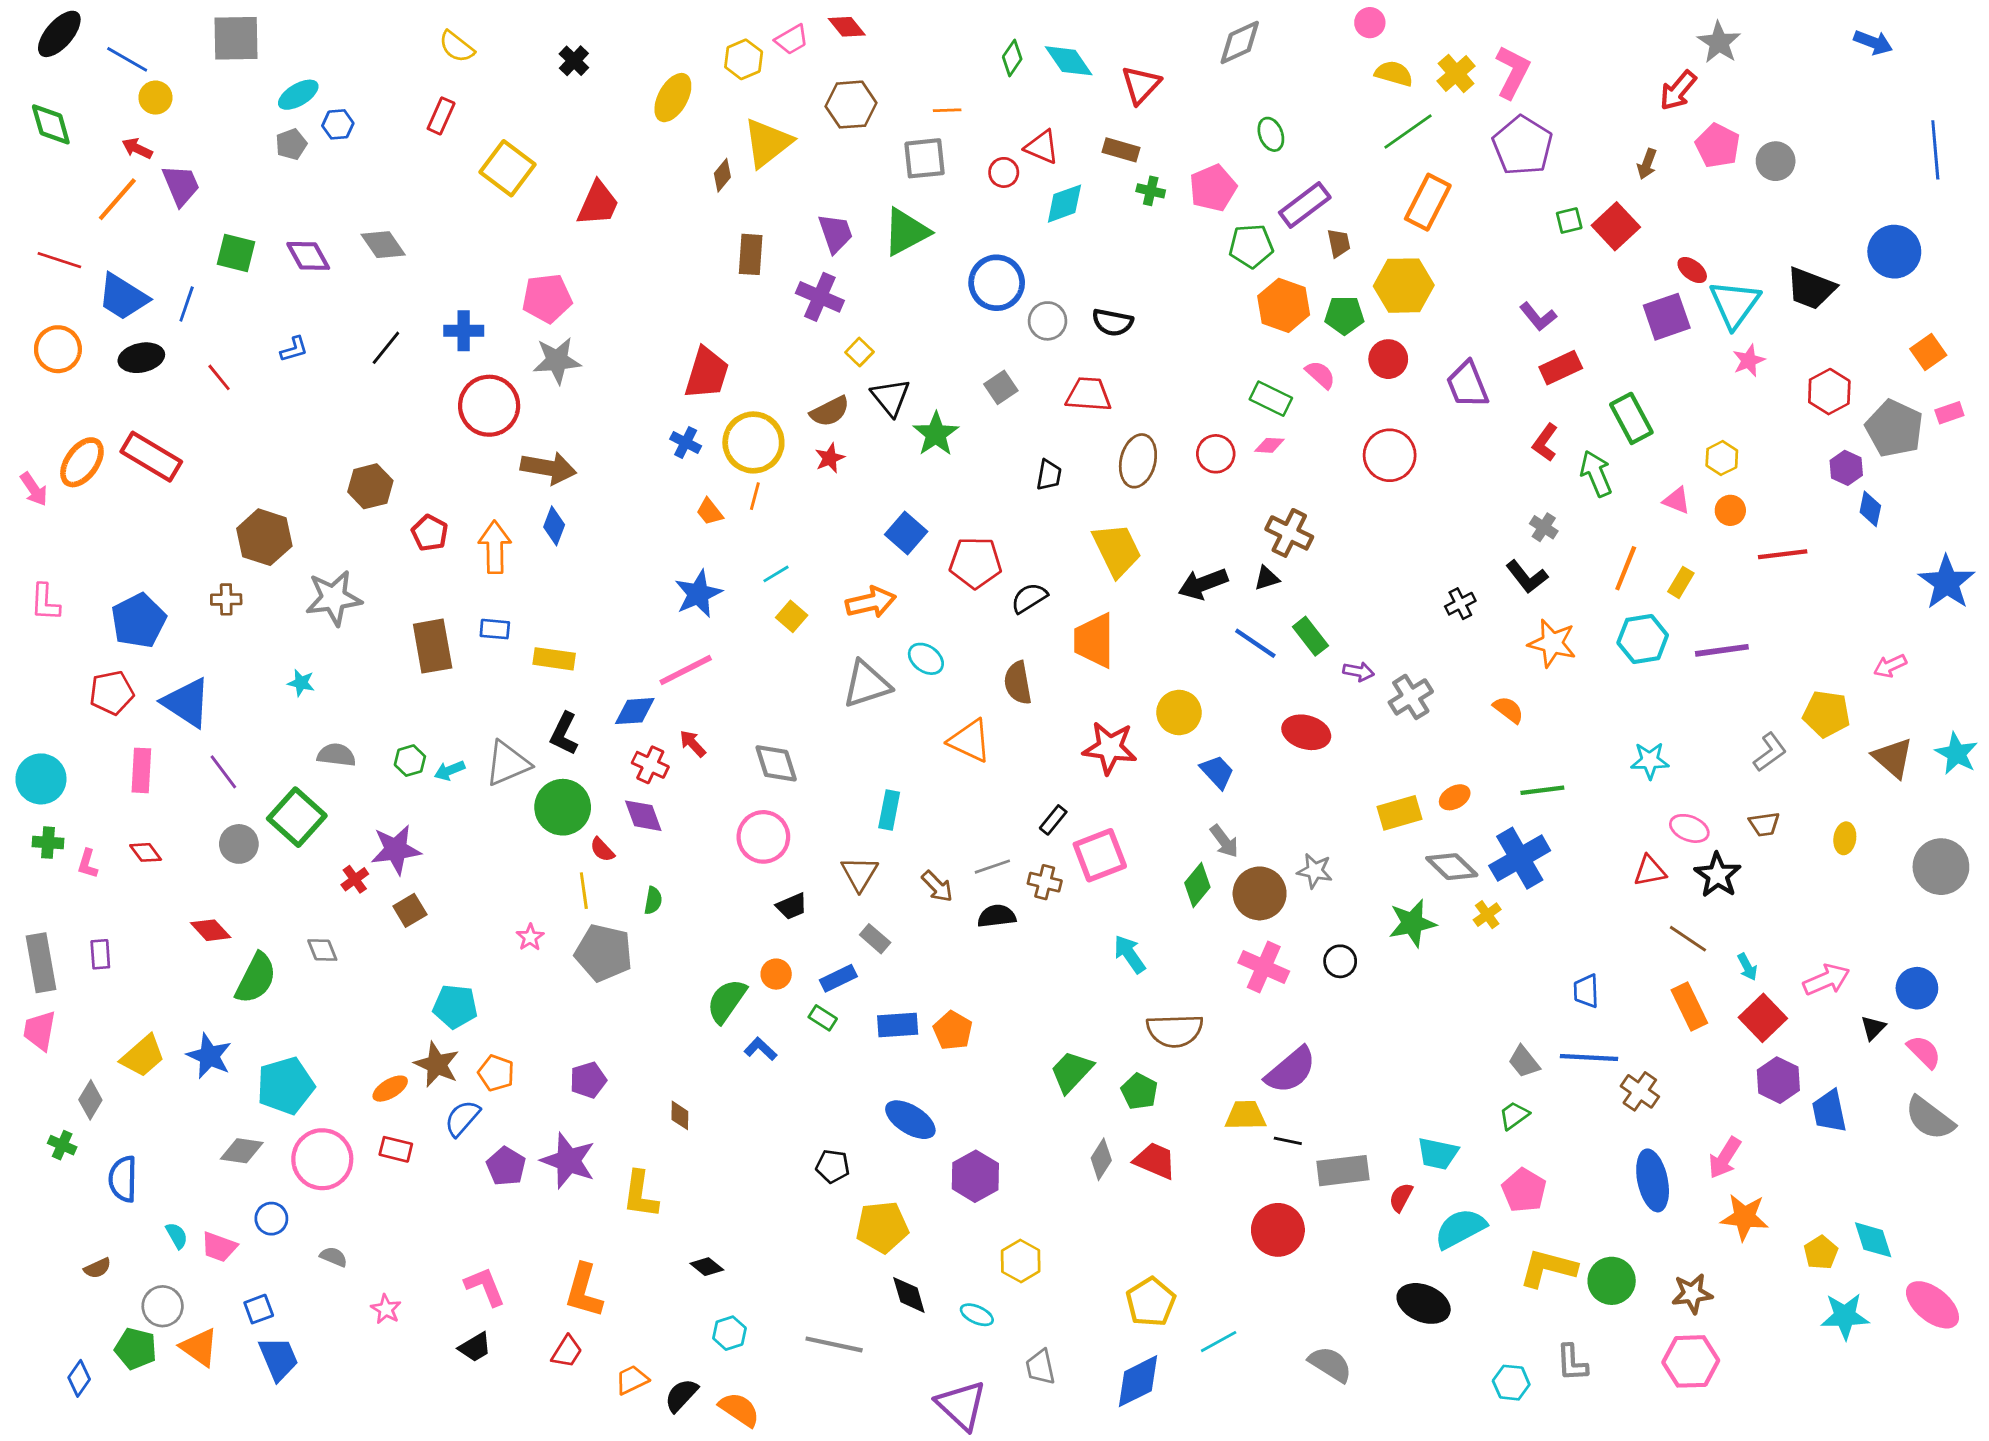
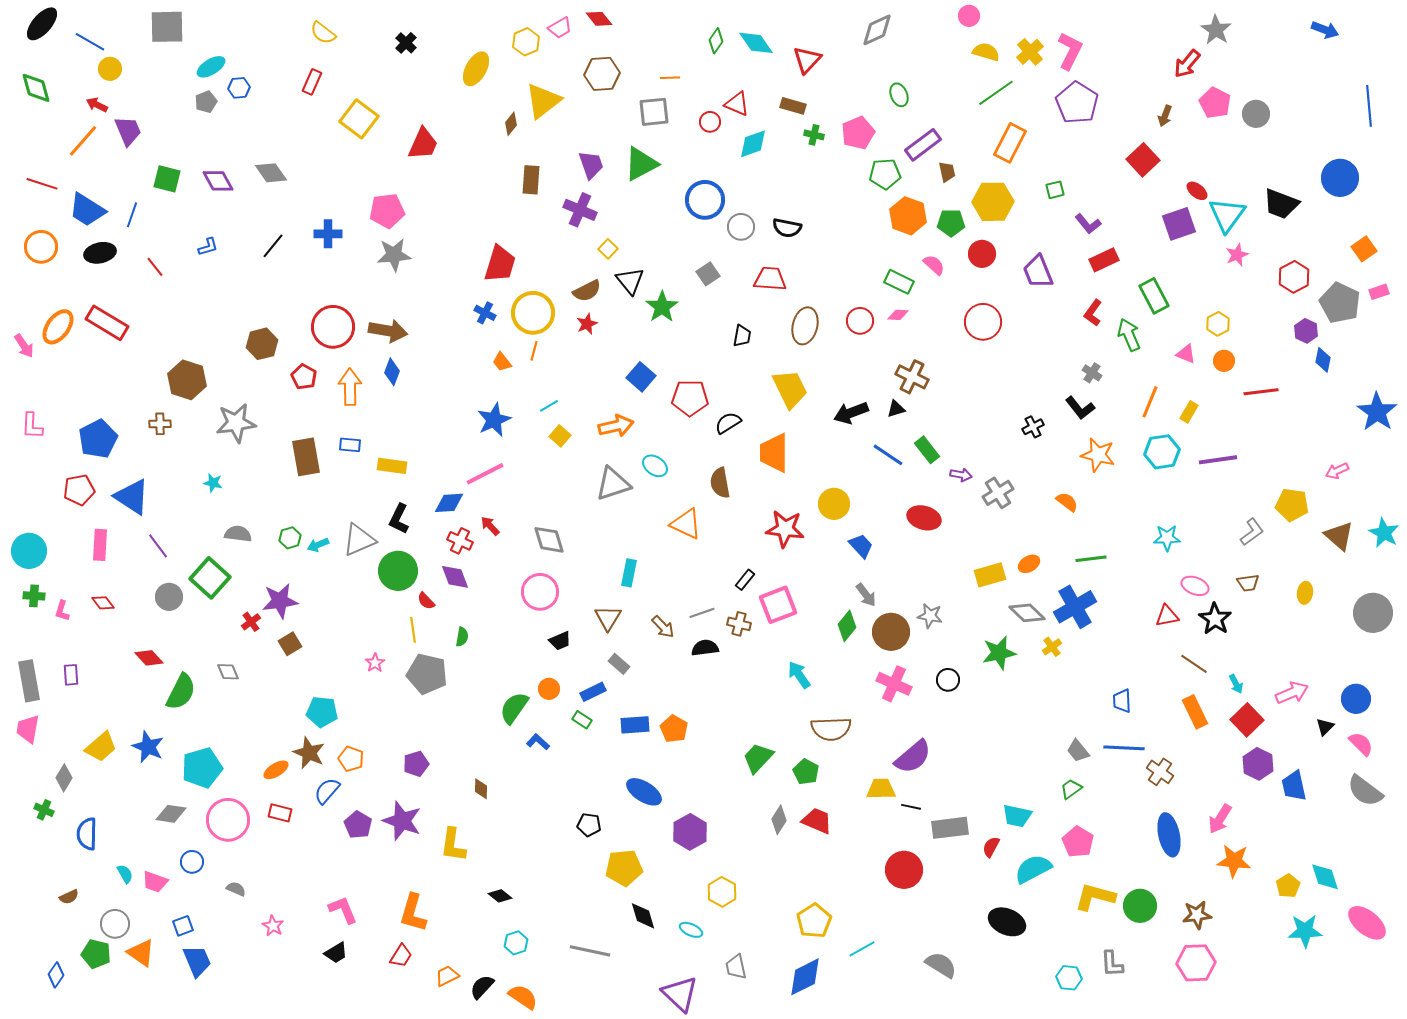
green square: (1569, 221) -> (1055, 190), moved
red circle: (489, 406) -> (333, 327), moved

